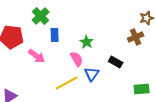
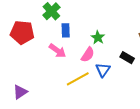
pink arrow: (37, 56) -> (58, 51), moved
pink semicircle: (77, 59) -> (88, 55), turned 63

